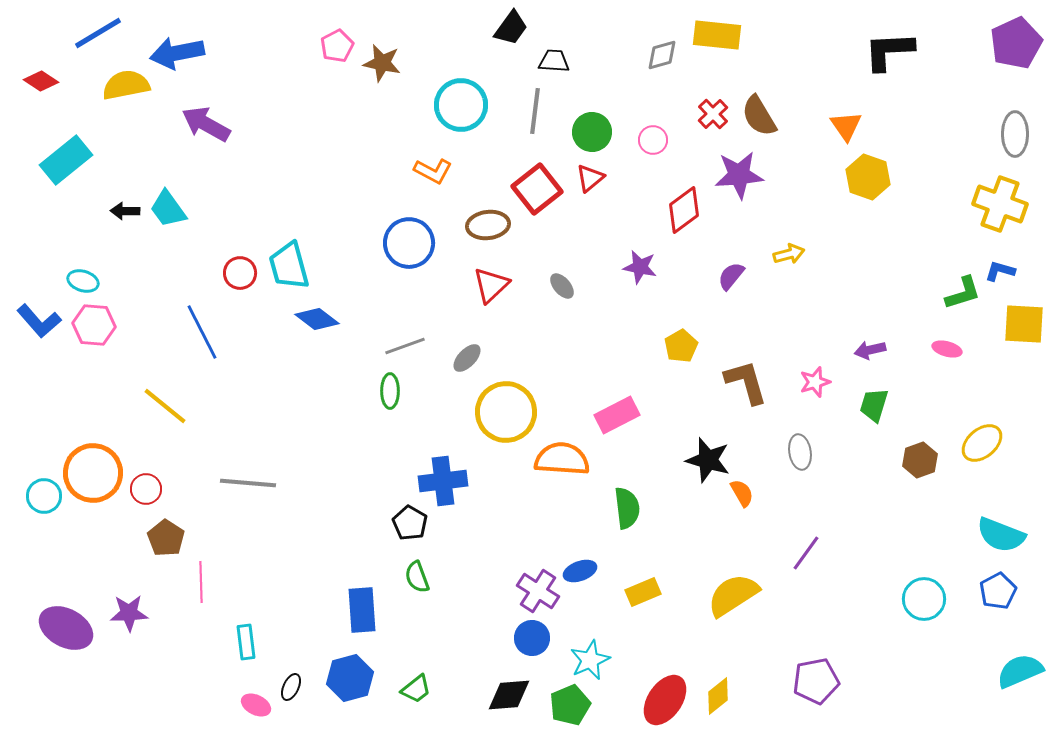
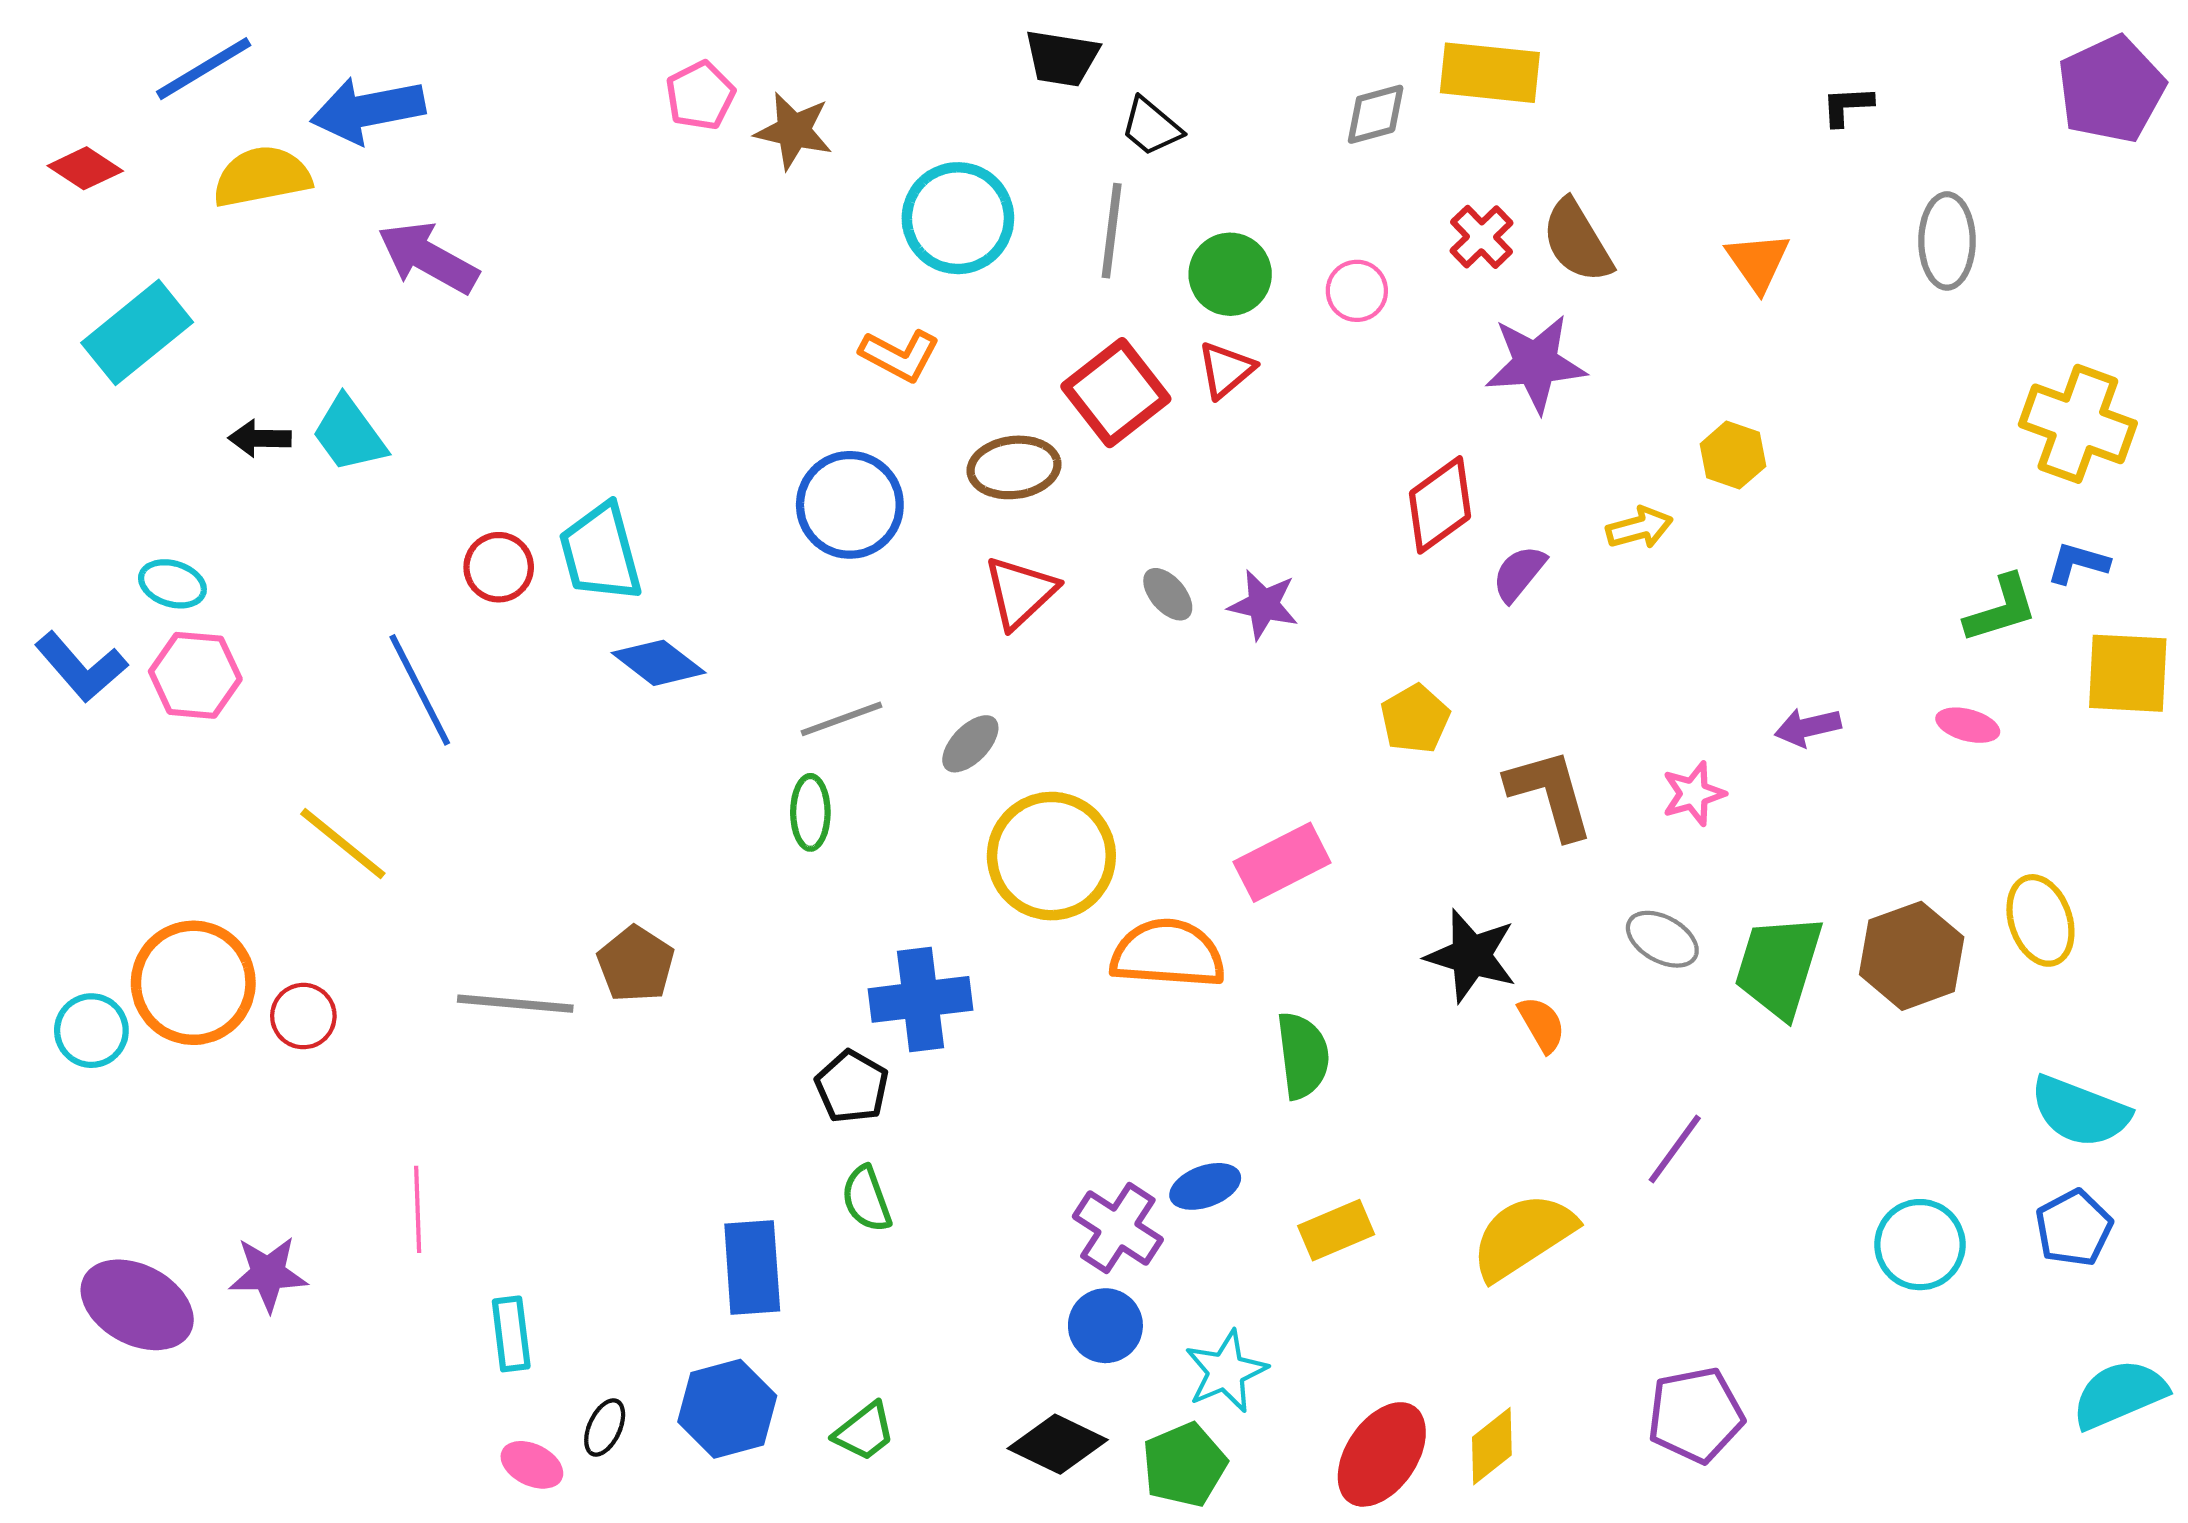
black trapezoid: (511, 28) -> (1062, 58), turned 63
black L-shape: (889, 51) -> (1847, 106), size x0.5
black trapezoid: (554, 61) -> (1151, 127), turned -144
gray ellipse: (1015, 134) -> (1947, 241), moved
yellow hexagon: (868, 177) -> (1733, 455), moved, size x0.7
red diamond: (684, 210) -> (1440, 505), moved
purple star: (640, 267) -> (1263, 605), moved
green trapezoid: (874, 405) -> (1779, 966), moved, size x1.5
yellow ellipse: (982, 443) -> (2040, 920), turned -69
gray ellipse: (800, 452) -> (1662, 939), turned -52
brown hexagon: (920, 460) -> (1912, 956), size x1.4
brown pentagon: (166, 538) -> (636, 964), moved
black diamond: (509, 695) -> (1058, 1444), turned 30

